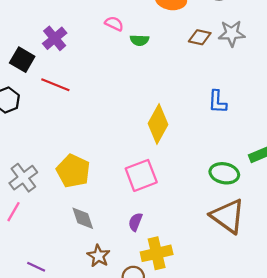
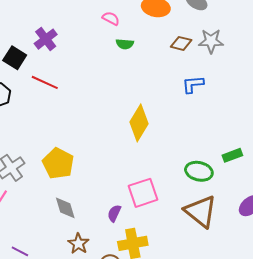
pink semicircle: (114, 24) -> (111, 18), moved
blue L-shape: (217, 102) -> (193, 84), moved, turned 80
pink square: (141, 175) -> (143, 193), moved

